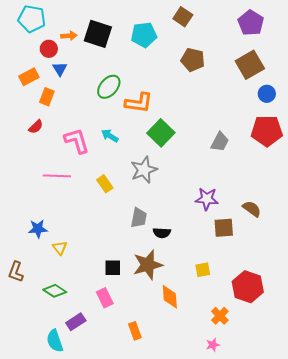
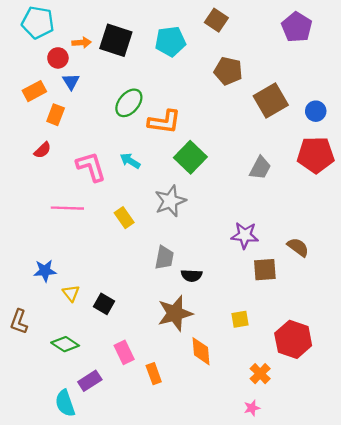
brown square: (250, 65) -> (271, 101), moved
black square: (113, 268) -> (104, 304), moved, turned 30
orange rectangle: (135, 331) -> (154, 374), moved

